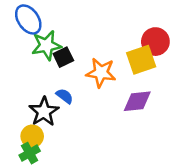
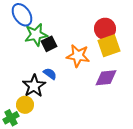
red circle: (155, 42) -> (105, 29), moved
green cross: (30, 153) -> (11, 118), moved

